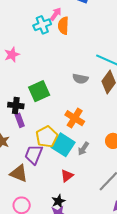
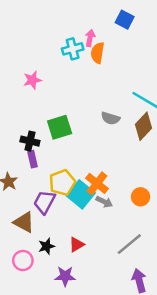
pink arrow: (56, 14) -> (90, 38), turned -32
orange cross: (75, 118) -> (97, 183), moved
gray arrow: (83, 149) -> (104, 202), turned -104
red triangle: (67, 176) -> (77, 245), moved
black star: (58, 201) -> (46, 246), moved

